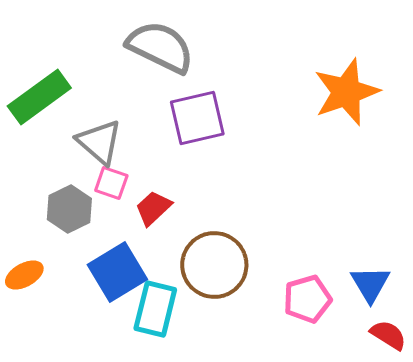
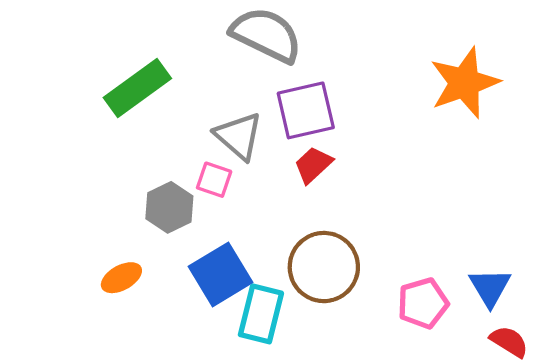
gray triangle: (99, 142) -> (239, 136), moved
red trapezoid: (153, 208) -> (313, 165), moved

